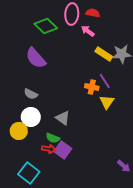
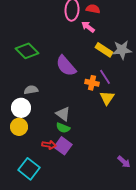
green diamond: (46, 26) -> (27, 51), moved
purple semicircle: (36, 58) -> (66, 66), moved
gray semicircle: (31, 94) -> (31, 90), turned 144
white circle: (31, 117) -> (21, 108), moved
green semicircle: (53, 138) -> (63, 128), moved

